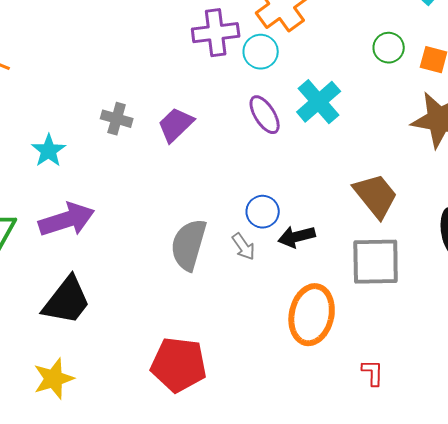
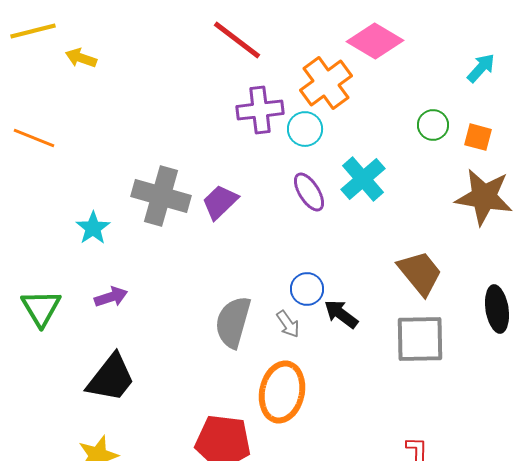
gray cross: (117, 119) -> (161, 196), size x1.8
purple arrow: (67, 220) -> (111, 297), size x0.6
black arrow: (297, 237) -> (341, 314), turned 51
orange ellipse: (312, 315) -> (282, 392), moved

